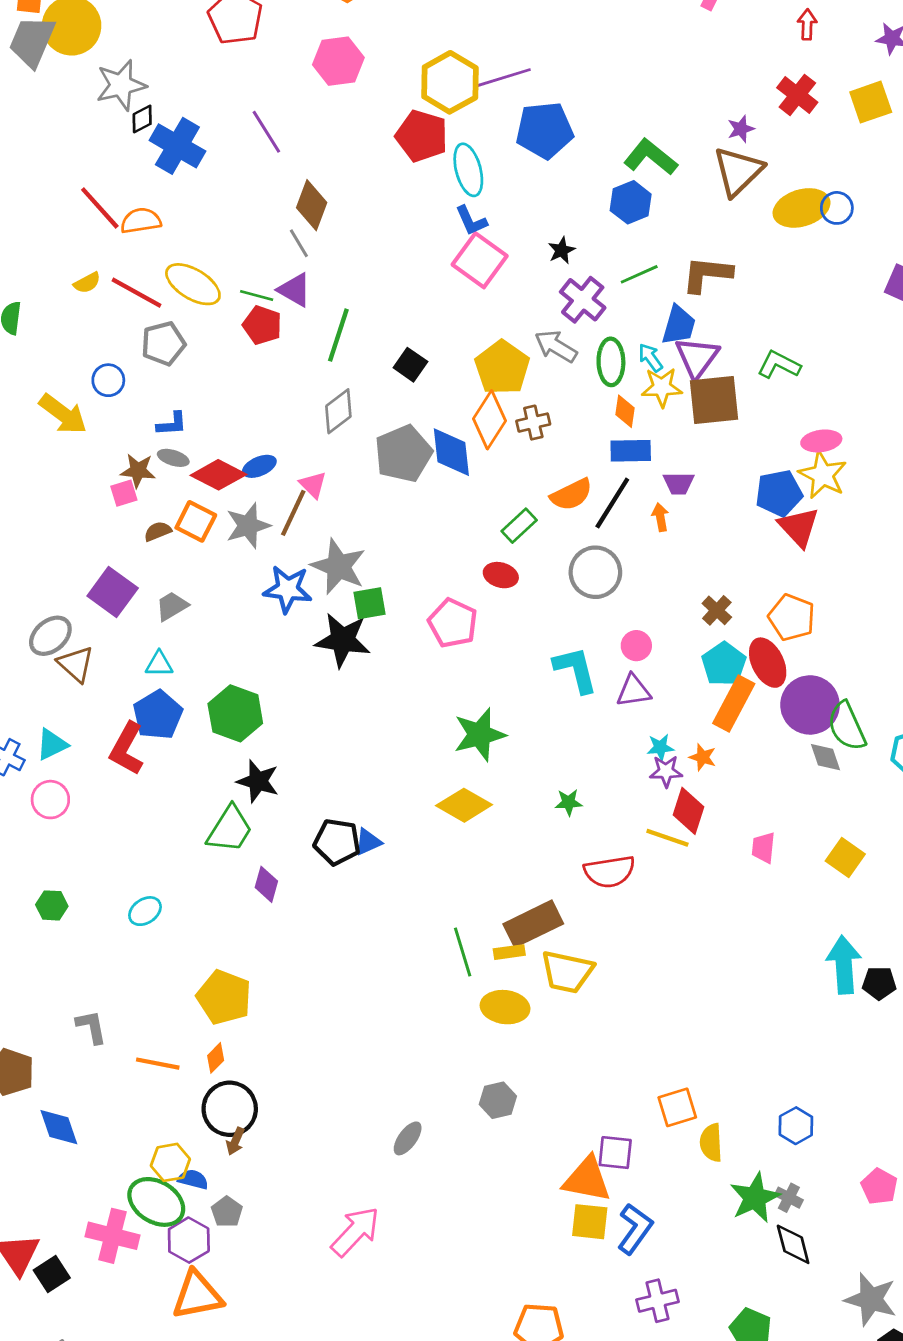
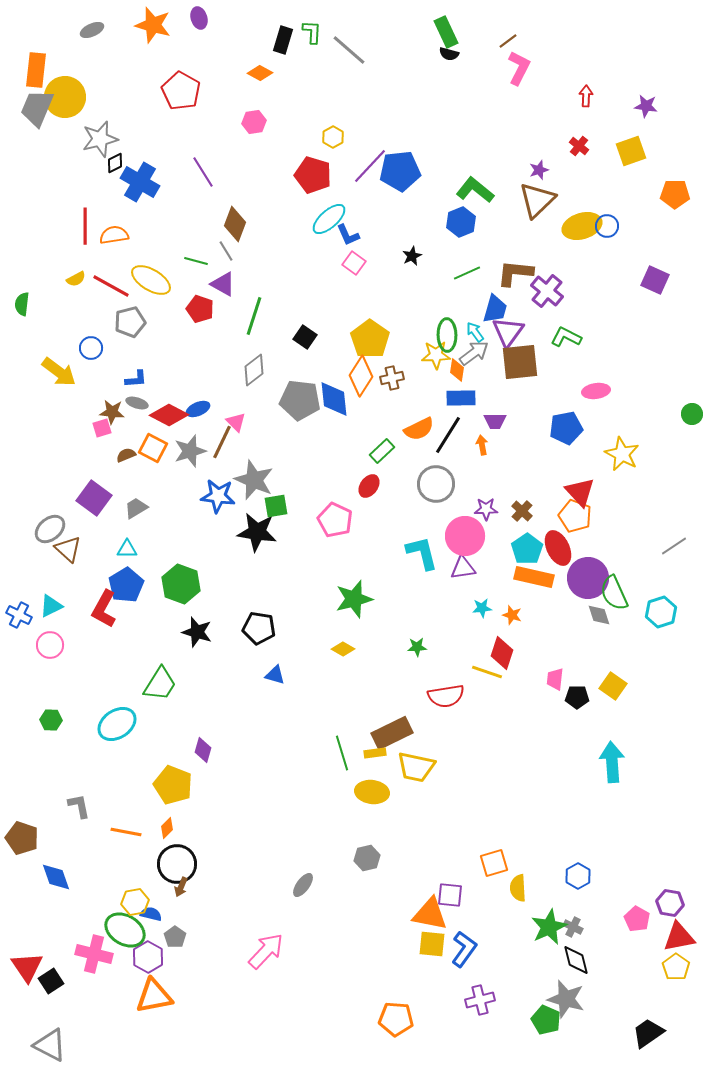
pink hexagon: (338, 61) -> (254, 122), size x0.7
purple line: (502, 78) -> (370, 166), moved, turned -30
yellow hexagon: (450, 82) -> (333, 137), size x0.5
red cross: (797, 95) -> (579, 146), size x0.7
cyan ellipse: (468, 170) -> (329, 219), moved, turned 63
red line: (100, 208) -> (85, 226), turned 42
pink square: (480, 260) -> (354, 263), size x0.6
green line: (257, 295) -> (196, 261), moved
purple cross: (583, 300) -> (547, 291), moved
gray arrow: (556, 346) -> (474, 353), moved, turned 112
yellow star: (662, 387) -> (436, 355), moved
gray pentagon: (403, 454) -> (300, 400), turned 30
yellow star: (823, 475) -> (622, 454), moved
red triangle: (799, 527) -> (580, 492), moved
red ellipse: (501, 575) -> (369, 486), turned -70
pink circle: (636, 646) -> (465, 536), size x1.8
orange rectangle: (734, 704) -> (534, 577), turned 75
purple star: (666, 771) -> (486, 509), moved
yellow diamond: (464, 805) -> (343, 649), size x0.6
green trapezoid: (230, 829) -> (160, 684), moved
black pentagon: (337, 842) -> (259, 628), moved
blue triangle: (368, 842) -> (275, 675), turned 40
purple diamond: (266, 884) -> (203, 750), moved
cyan ellipse: (145, 911) -> (117, 724), size x1.6
black pentagon: (879, 983) -> (577, 697), moved
gray star: (871, 1299) -> (566, 999), moved

